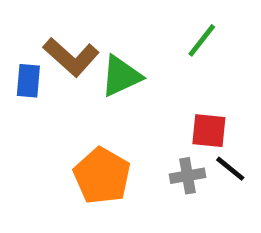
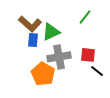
blue rectangle: (28, 81) -> (33, 40), moved
gray cross: (188, 176) -> (59, 57), moved, size x1.6

